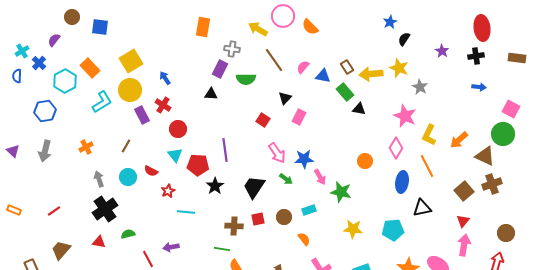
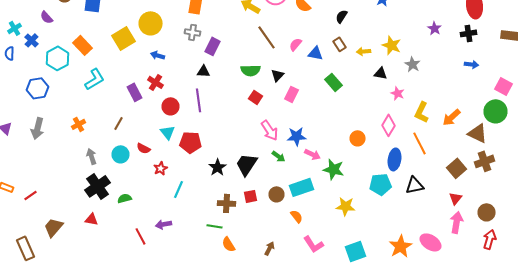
black semicircle: (404, 39) -> (342, 16), moved
purple semicircle: (54, 40) -> (46, 17), turned -80
gray cross: (232, 49) -> (192, 32), moved
yellow arrow: (371, 74) -> (364, 51), size x0.6
blue arrow: (165, 78) -> (158, 55), turned -40
green semicircle: (246, 79) -> (250, 70), moved
yellow circle: (130, 90) -> (150, 23), moved
green rectangle: (345, 92) -> (334, 82), moved
black triangle: (359, 109) -> (380, 73), moved
pink star: (405, 116) -> (398, 93), size x0.6
purple line: (225, 150) -> (198, 100), moved
pink arrow: (320, 177) -> (312, 154), turned -35
black star: (215, 186) -> (218, 167), moved
cyan rectangle: (309, 210) -> (302, 187), size x1.6
red line: (54, 211) -> (30, 195), moved
cyan line: (186, 212) -> (178, 189), turned -72
cyan pentagon: (393, 230) -> (380, 184), moved
brown circle: (506, 233) -> (486, 212), moved
green semicircle: (128, 234) -> (124, 198), moved

